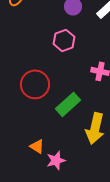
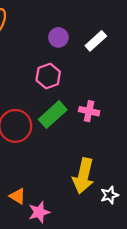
green rectangle: (68, 104) -> (53, 115), moved

